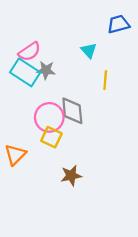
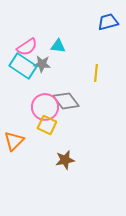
cyan triangle: (89, 50) -> (58, 46), moved, turned -42
gray diamond: (72, 111) -> (66, 101), turned -32

